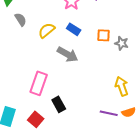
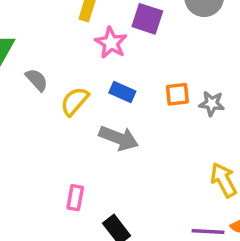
gray semicircle: (21, 19) -> (37, 80), moved
pink rectangle: (39, 83) -> (75, 198), size x0.6

